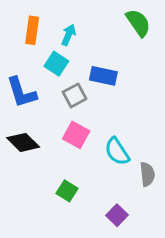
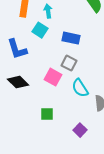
cyan arrow: (69, 35) -> (48, 11), turned -32
gray square: (75, 95) -> (69, 63), moved, turned -35
green square: (67, 191) -> (47, 114), turned -32

